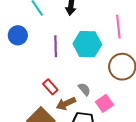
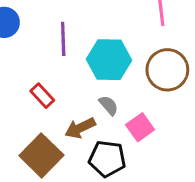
cyan hexagon: (87, 44) -> (109, 60), moved
red rectangle: (50, 87) -> (42, 96), moved

